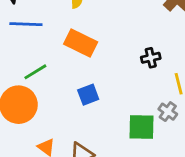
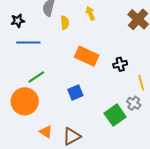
orange rectangle: (81, 43) -> (87, 56), moved
green square: (142, 127) -> (115, 115), turned -35

